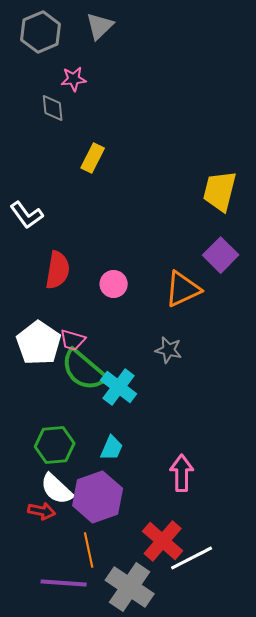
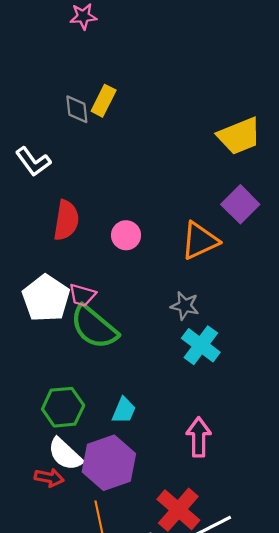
gray diamond: (53, 108) -> (77, 109), moved
yellow trapezoid: (220, 191) -> (239, 136), turned -126
cyan cross: (119, 387) -> (201, 345), moved

